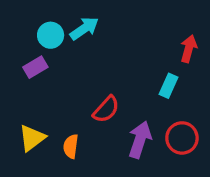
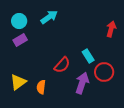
cyan circle: (51, 35) -> (19, 21), moved
cyan rectangle: (168, 86) -> (88, 56), moved, turned -56
red circle: (182, 138) -> (104, 72), moved

